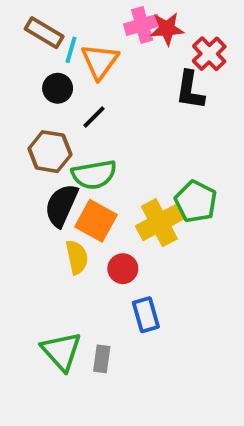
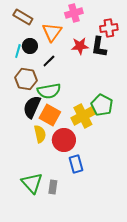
red star: (167, 29) -> (80, 46), moved
cyan line: (71, 50) -> (18, 51), moved
red cross: (209, 54) -> (109, 28), turned 36
red circle: (123, 269) -> (64, 140), size x1.5

